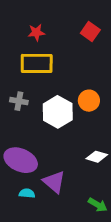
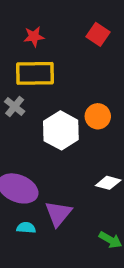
gray cross: (19, 101) -> (15, 107), moved, turned 30
purple triangle: (54, 182) -> (58, 214), turned 30

